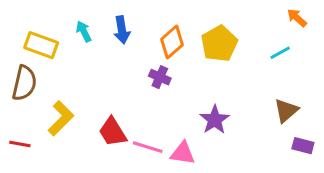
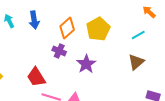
brown triangle: (286, 111) -> (136, 62), moved
purple star: (215, 120) -> (86, 64), moved
red trapezoid: (113, 132) -> (36, 77), moved

